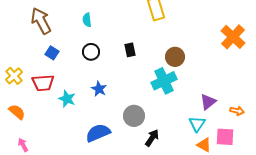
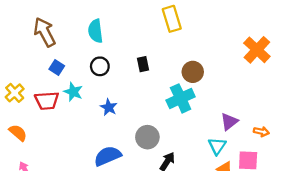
cyan semicircle: (87, 20) -> (95, 31), size x1.5
cyan star: (67, 99) -> (73, 92), moved

